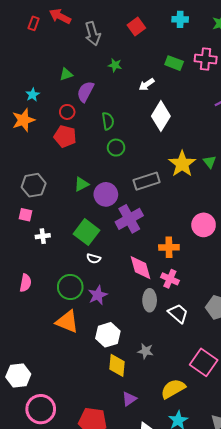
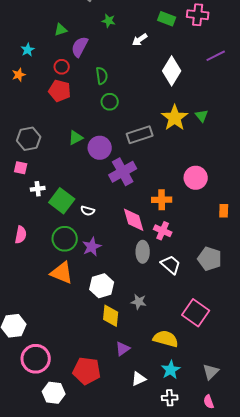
white diamond: (161, 116) -> (172, 71), moved
orange star: (23, 120) -> (19, 75), size x0.6
green square: (87, 232) -> (62, 201), moved
yellow semicircle: (173, 389) -> (166, 339), turned 45

